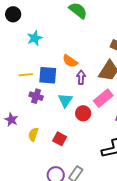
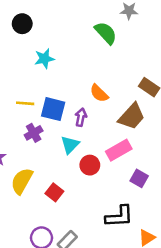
orange semicircle: (70, 61) -> (99, 93), moved
purple arrow: (81, 77) -> (81, 117), moved
purple cross: (36, 96) -> (34, 133), turned 32
yellow semicircle: (33, 134) -> (22, 181), size x1.5

